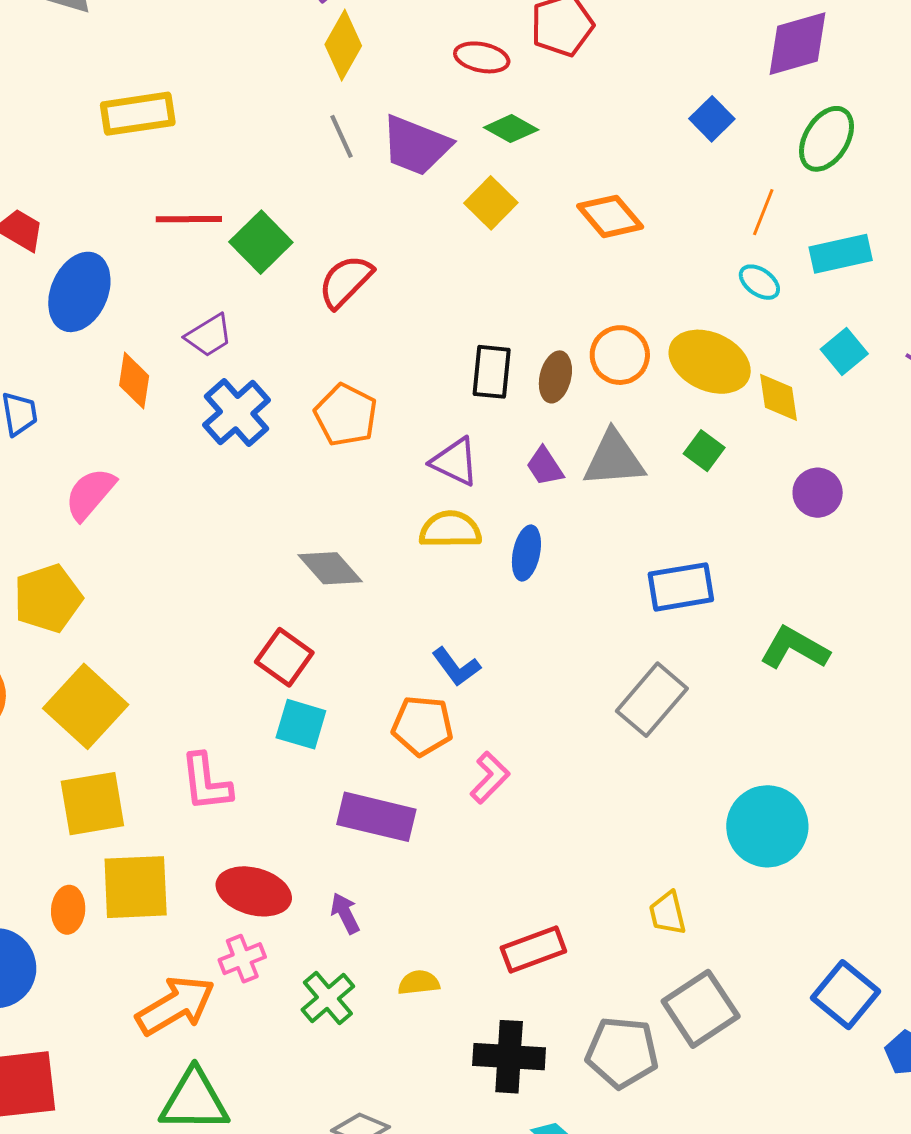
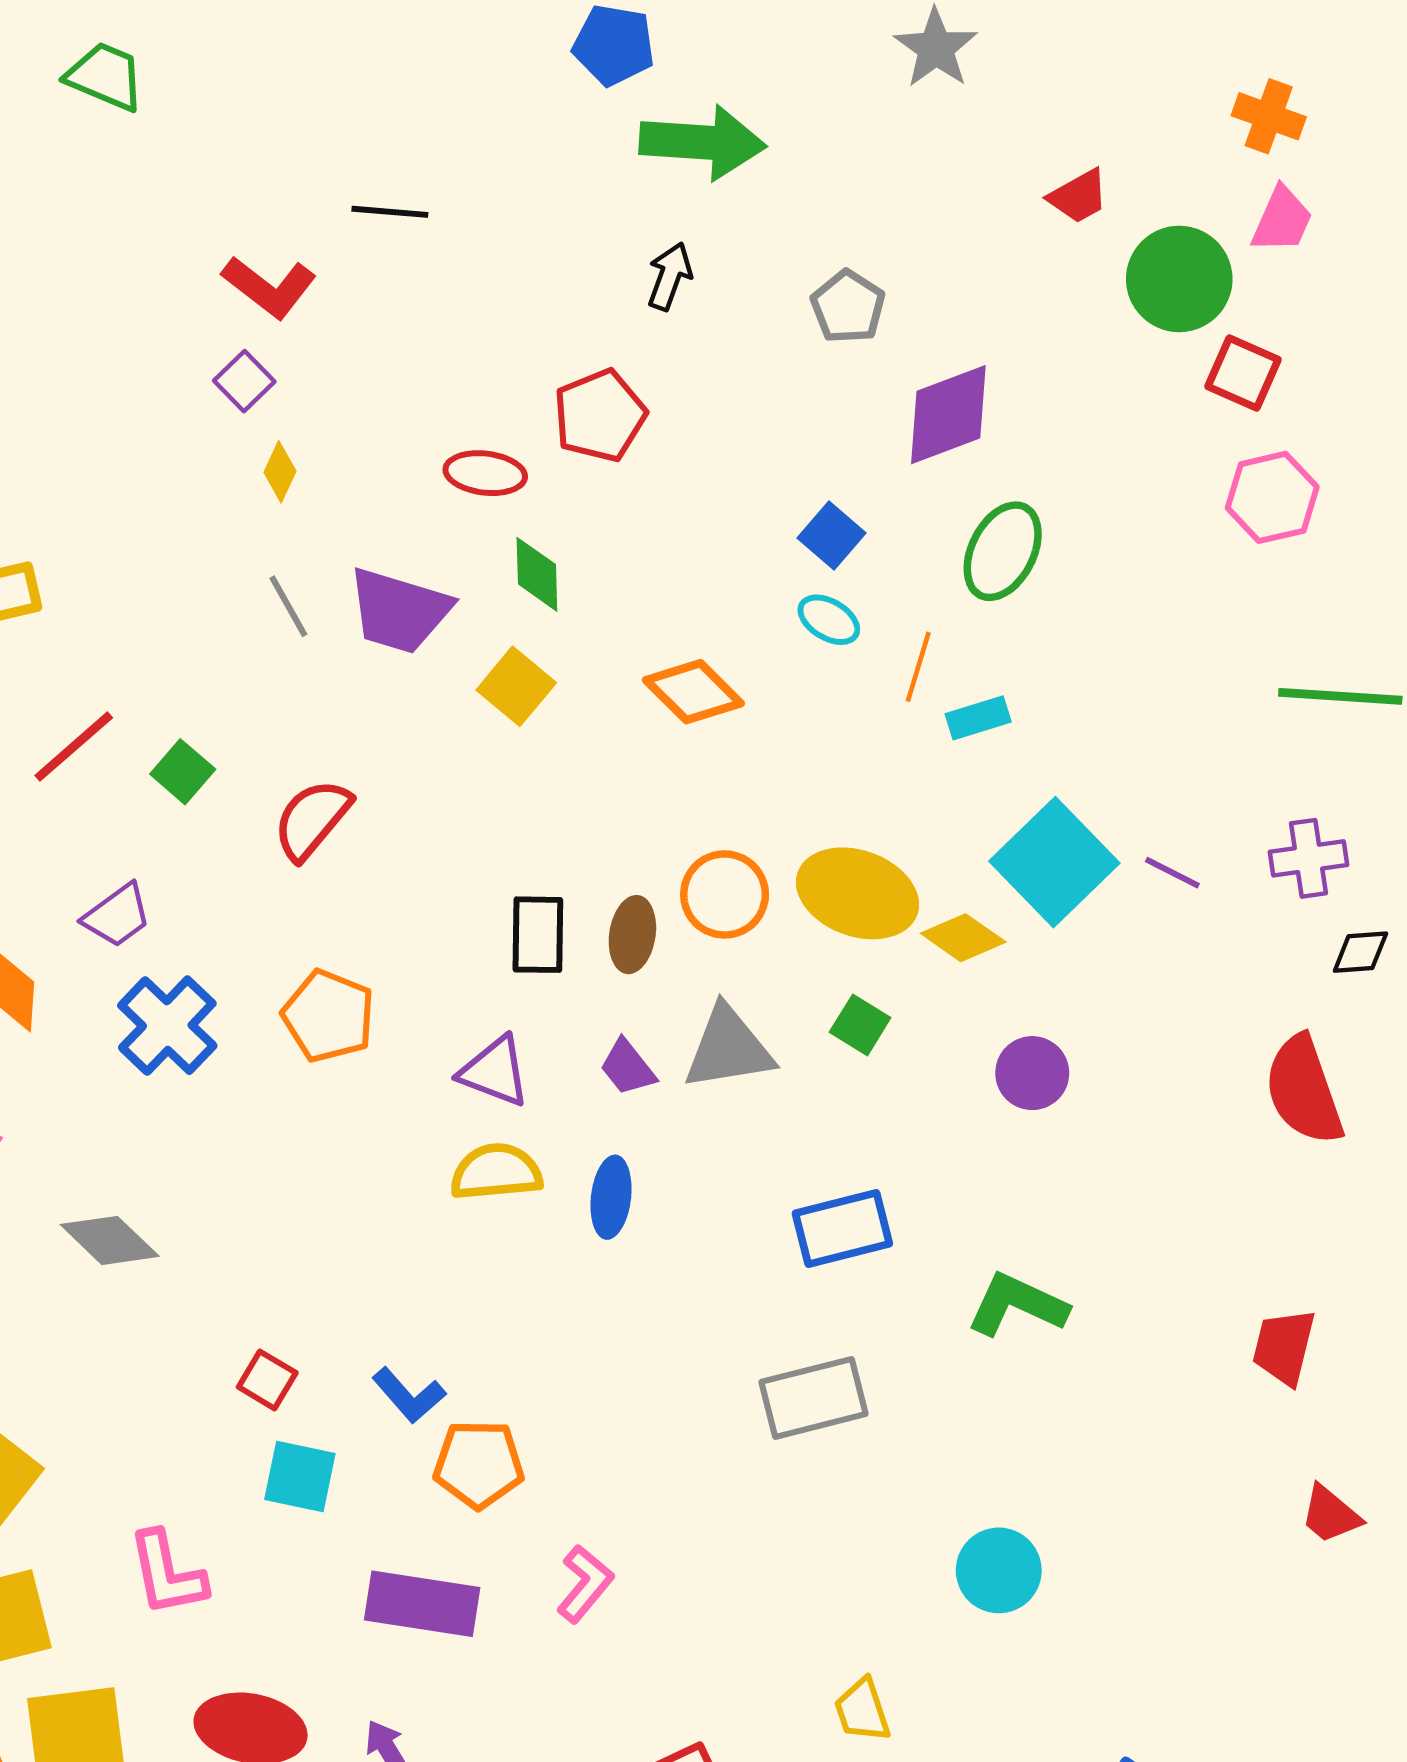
yellow diamond: (343, 45) -> (280, 472), size x0.6
green diamond: (511, 129) -> (537, 574), turned 64
red line: (189, 219) -> (74, 747), turned -36
green square: (261, 242) -> (183, 772), size x0.7
cyan rectangle: (841, 254) -> (978, 718), moved, size x0.7
cyan ellipse: (759, 282) -> (829, 620), moved
cyan square: (844, 352) -> (1054, 862), size x1.8
yellow diamond: (778, 397) -> (963, 938), turned -42
gray diamond: (330, 568) -> (110, 1240), moved
red square: (284, 657) -> (267, 1380), size x0.7
blue L-shape: (456, 667) -> (409, 1395), moved
gray rectangle: (652, 700) -> (814, 1398), turned 40
pink L-shape: (490, 778) -> (585, 1584), moved
cyan circle: (767, 826) -> (999, 1570), size x0.7

